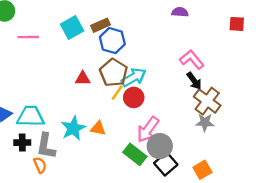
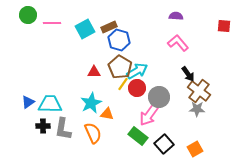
pink line: (28, 37) -> (52, 23), moved
pink L-shape: (192, 60) -> (178, 43), moved
cyan star: (73, 128) -> (91, 103), moved
gray circle: (160, 146) -> (159, 97), moved
orange semicircle: (40, 165) -> (93, 133), moved, size x1.5

